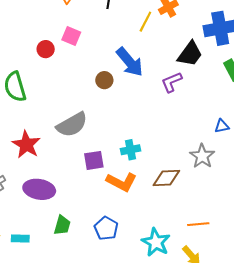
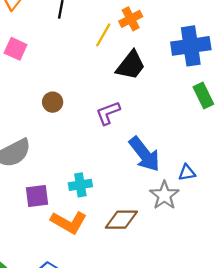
black trapezoid: (190, 54) -> (131, 65), moved
blue arrow: (130, 62) -> (144, 154), moved
purple L-shape: (172, 82) -> (108, 113), moved
blue triangle: (222, 126) -> (187, 173), moved

